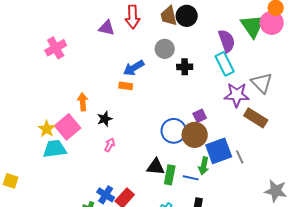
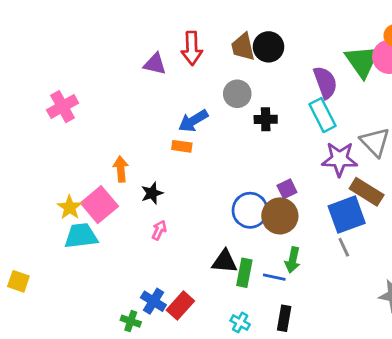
pink cross: (56, 48) -> (63, 107), moved
blue square: (219, 151) -> (347, 215), moved

